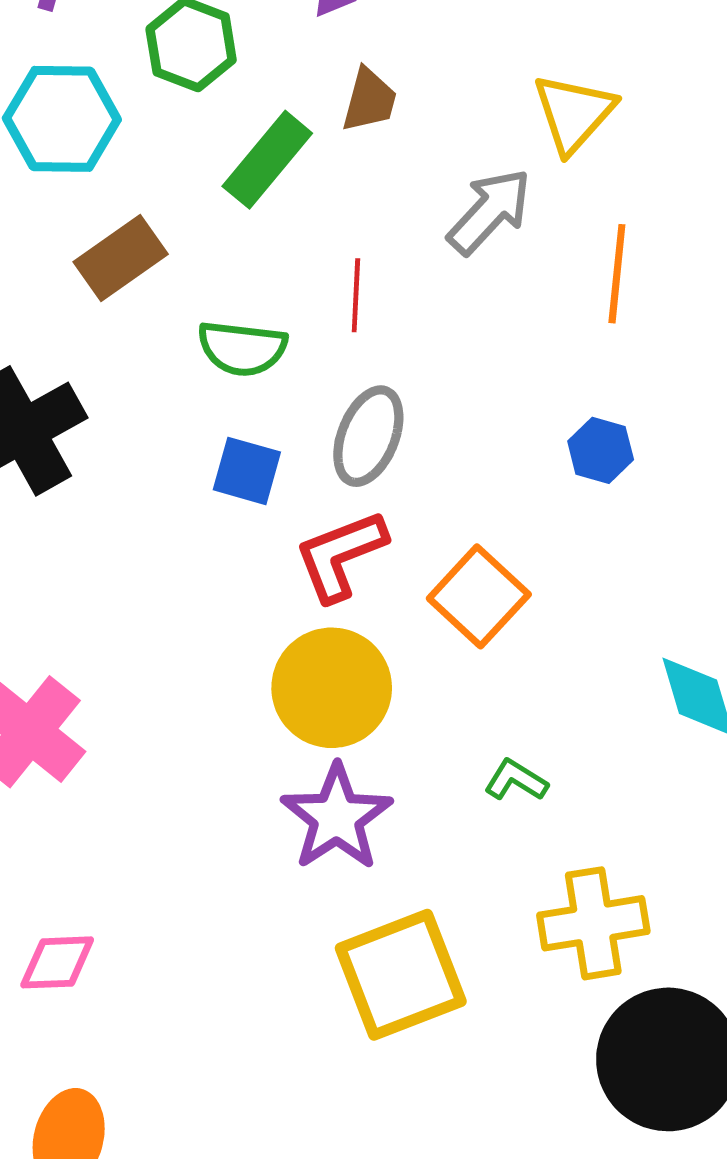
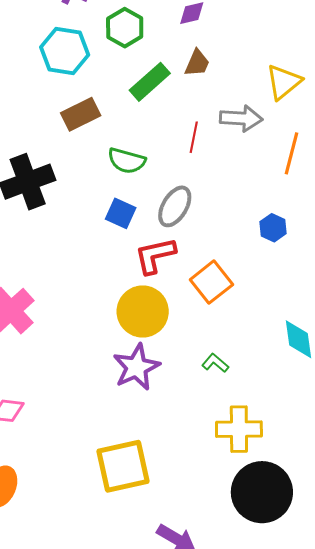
gray arrow: (489, 211) -> (241, 118), turned 42
red line: (356, 295) -> (194, 137), moved
yellow square: (401, 975) -> (123, 466), moved

